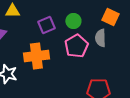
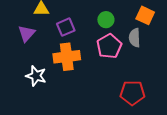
purple square: (46, 25) -> (66, 27), moved

